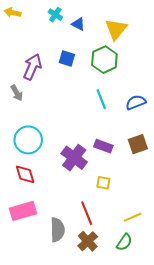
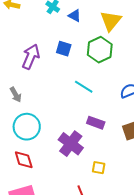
gray arrow: (17, 93) -> (16, 95), moved
cyan line: (101, 99) -> (84, 87), moved, turned -36
purple rectangle: (103, 146) -> (96, 123), moved

